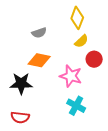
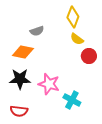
yellow semicircle: (81, 41) -> (77, 39), turned 80
orange diamond: (39, 60) -> (23, 52), moved
pink star: (71, 76) -> (49, 84), moved

